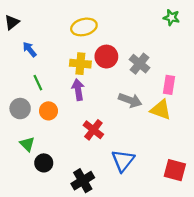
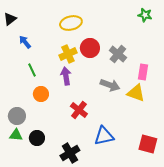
yellow cross: (80, 64) -> (68, 54), turned -30
gray circle: (20, 109) -> (17, 116), moved
green triangle: (27, 144) -> (16, 135), moved, turned -40
blue triangle: (123, 161) -> (104, 136), turned 40

